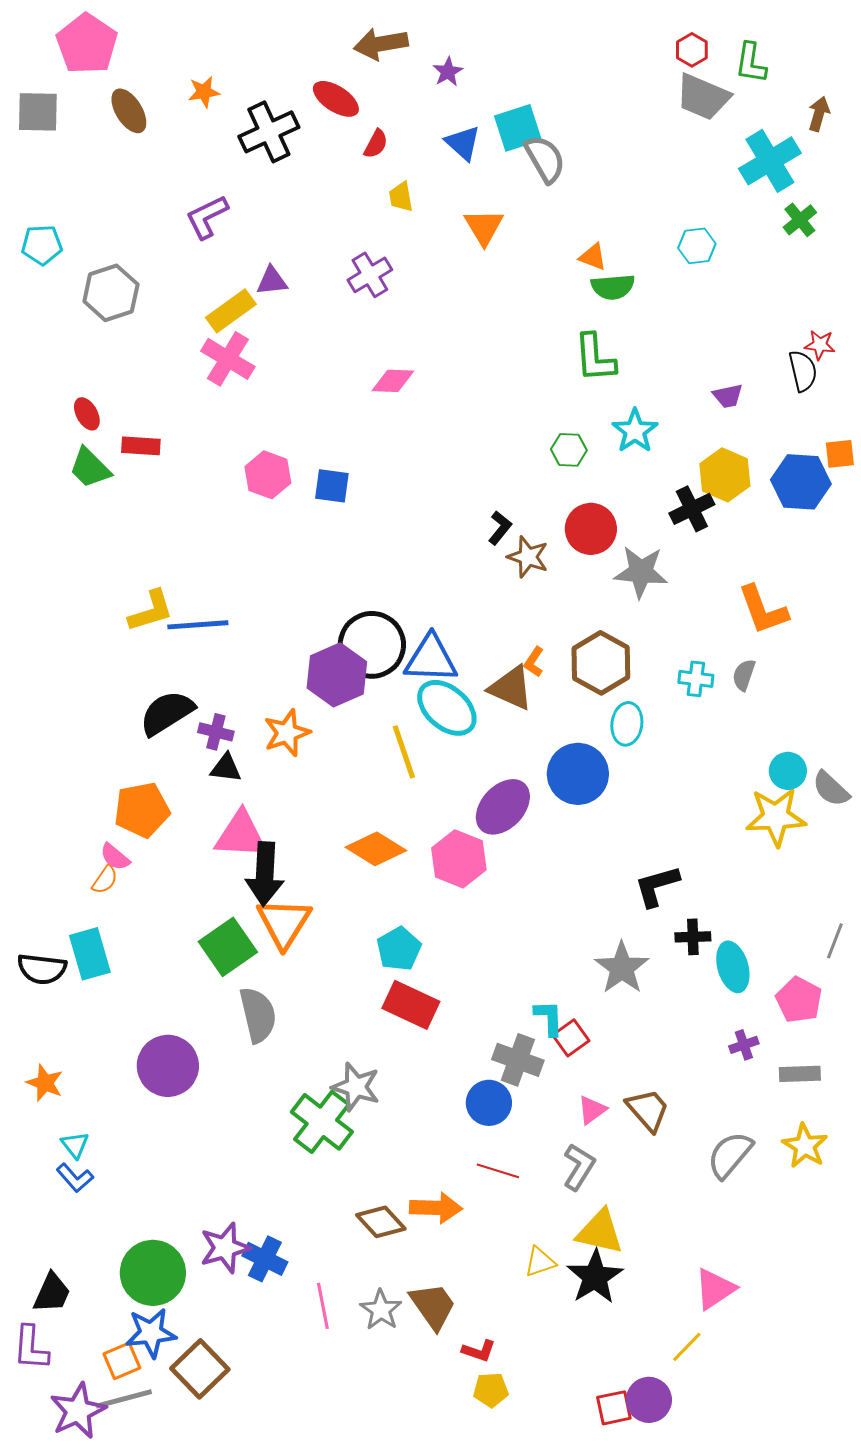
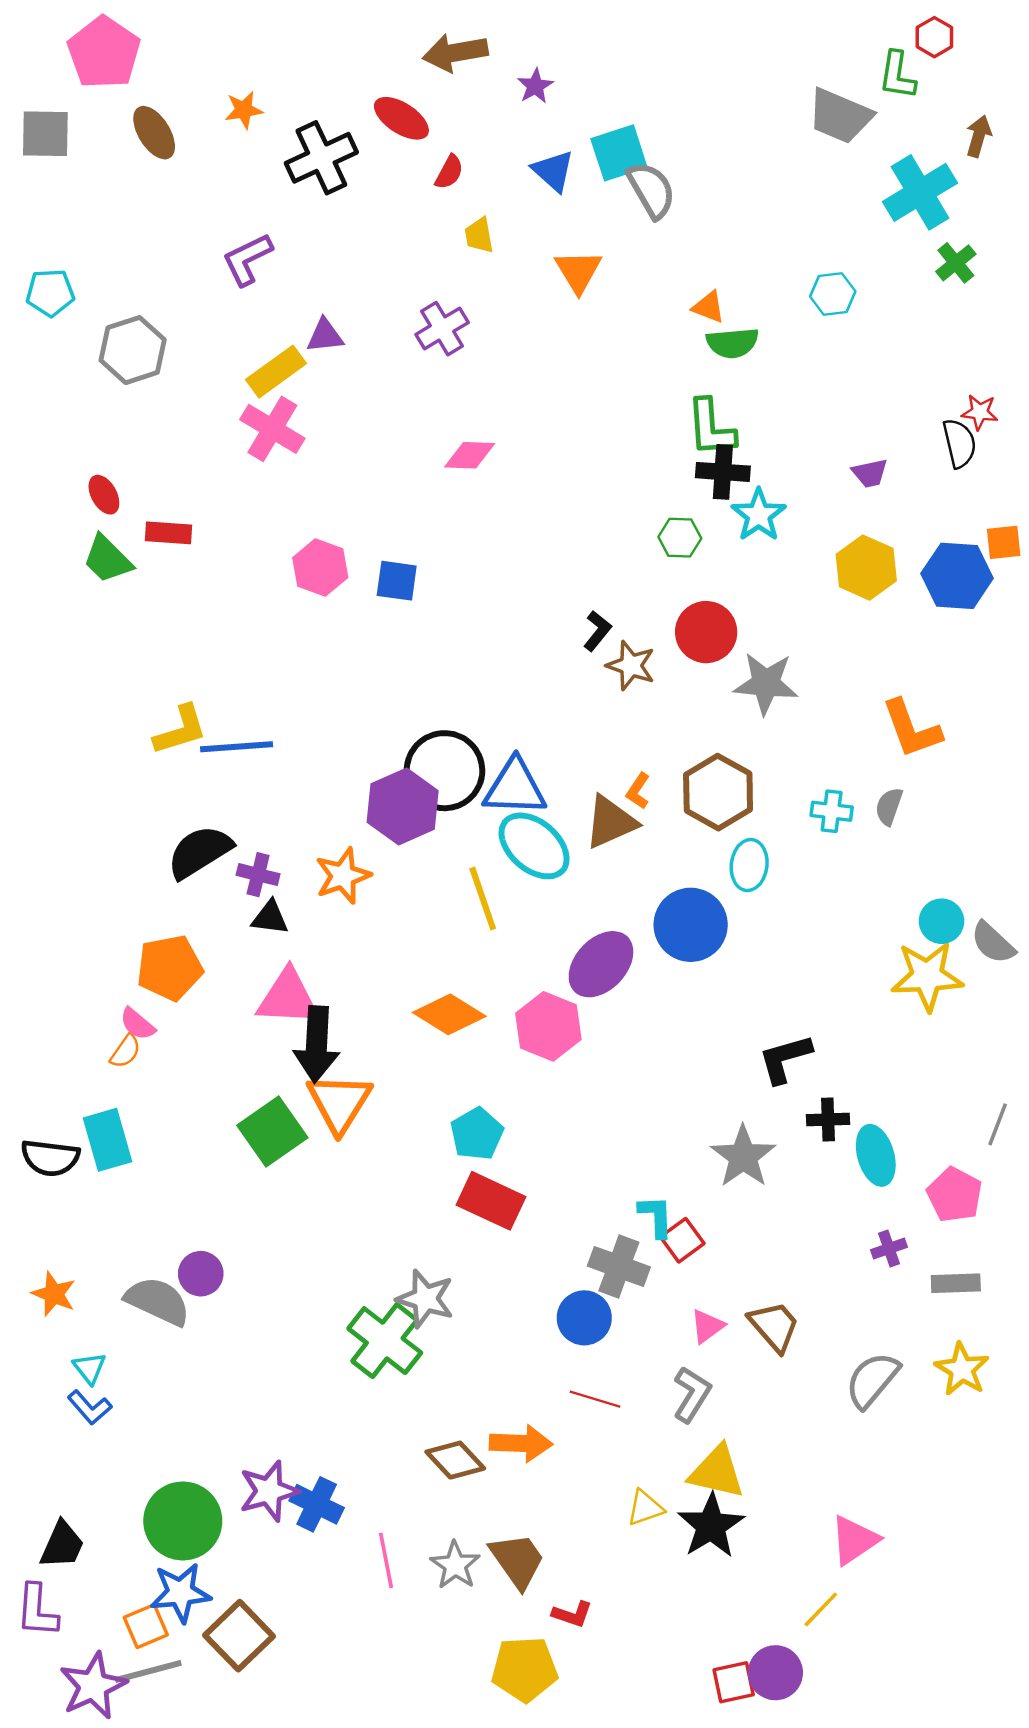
red hexagon: (692, 50) -> (934, 37), moved
black cross: (692, 509) -> (723, 472), moved, turned 30
brown triangle: (511, 688) -> (611, 822), turned -48
gray semicircle: (258, 1015) -> (158, 1301), moved, turned -52
purple circle: (168, 1066) -> (201, 1274), size x0.6
yellow pentagon: (491, 1390) -> (525, 1669), moved, size x1.6

